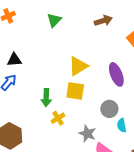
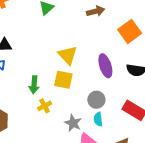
yellow triangle: (78, 66) -> (68, 55), turned -45
cyan semicircle: (122, 125) -> (98, 119), moved

